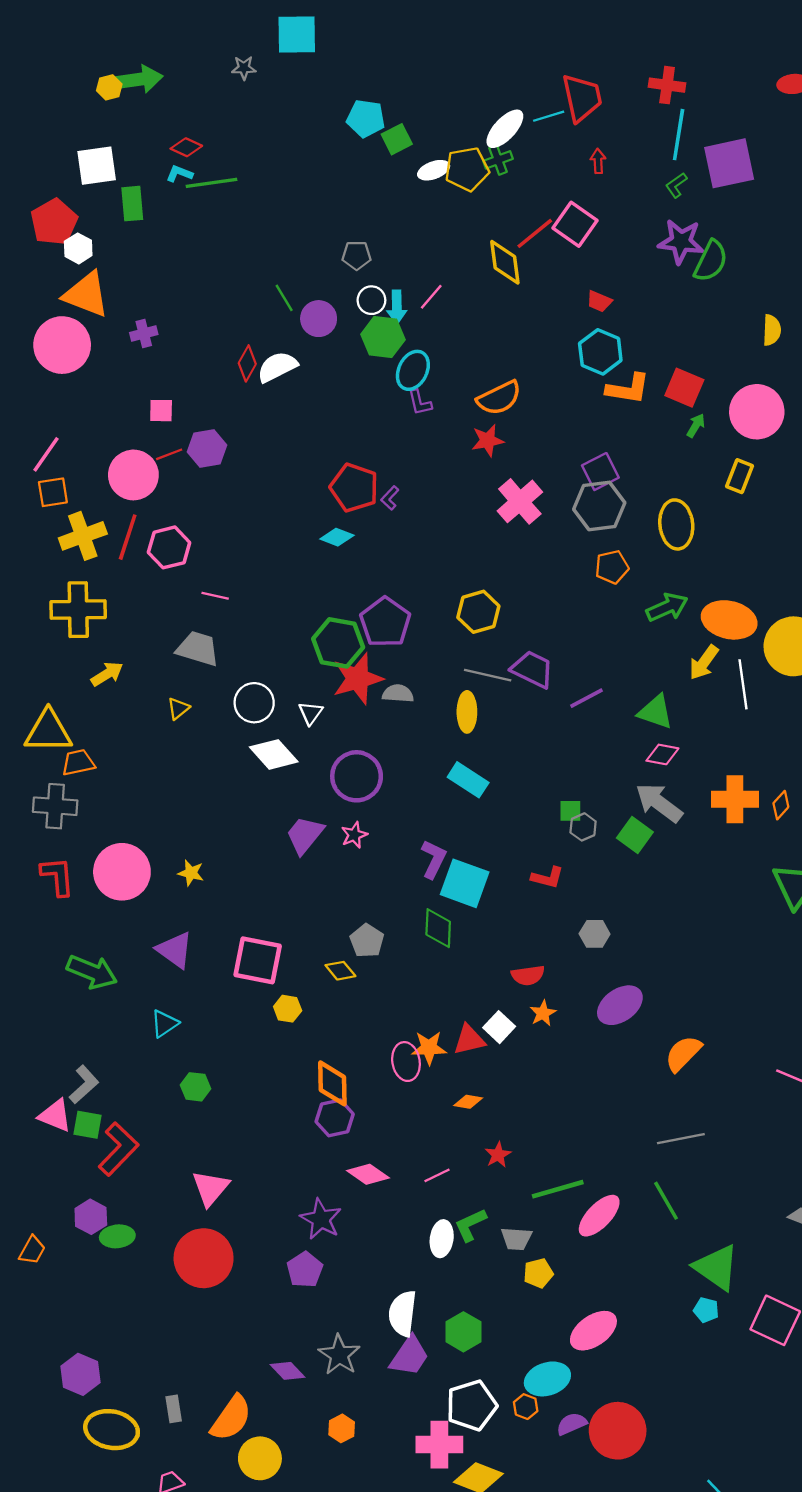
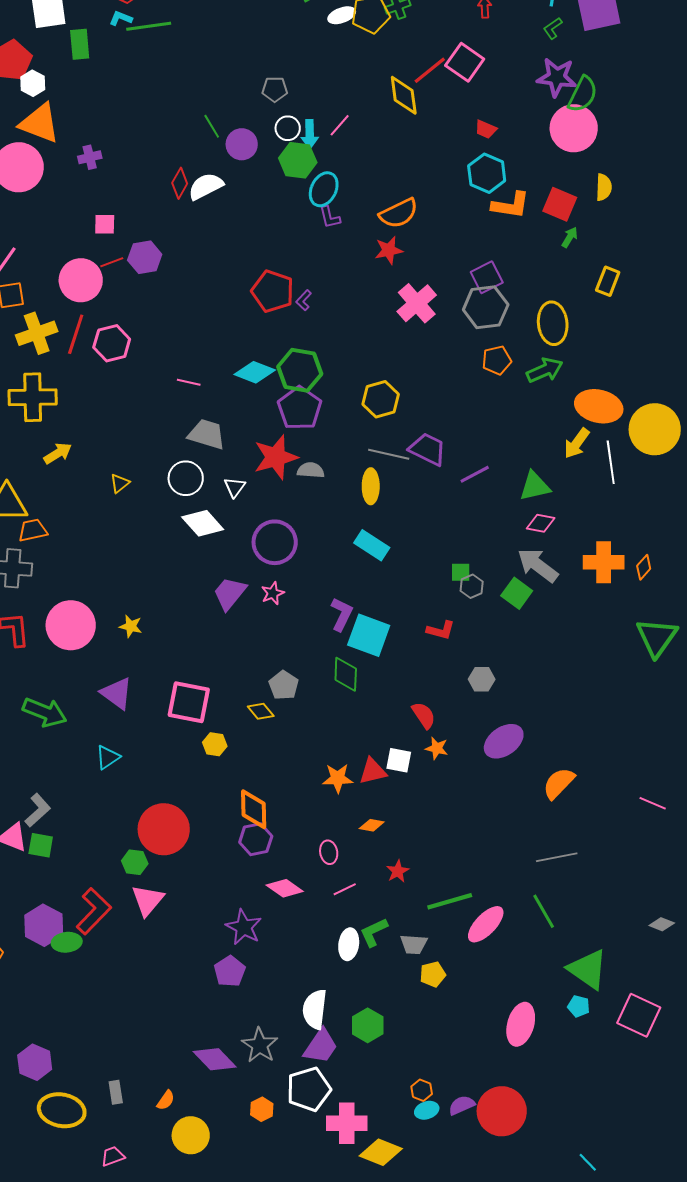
yellow semicircle: (772, 330) -> (604, 187), moved
pink circle: (757, 412) -> (574, 128), moved
cyan diamond: (337, 537) -> (255, 372), moved, size x1.4
pink line: (215, 596) -> (189, 382), moved
green arrow: (667, 607) -> (545, 370), moved
green hexagon: (338, 643) -> (300, 370), moved
gray trapezoid: (198, 649) -> (207, 434), moved
green triangle: (656, 712) -> (535, 486), turned -32
red semicircle: (528, 975) -> (424, 715), turned -116
orange star: (543, 1013) -> (437, 748), turned -30
white square: (499, 1027) -> (399, 760), turned -32
pink ellipse: (406, 1062) -> (329, 852), moved, size x0.7
green hexagon: (196, 1087) -> (135, 862), moved
red L-shape: (118, 1149) -> (94, 911), moved
purple hexagon: (91, 1217) -> (44, 925), size x1.4
red circle: (204, 1258) -> (164, 829), moved
pink ellipse: (593, 1331) -> (521, 1024), moved, turned -39
purple diamond: (288, 1371) -> (215, 1059), size x1.4
cyan ellipse: (547, 1379) -> (427, 1110), moved, size x0.6
white pentagon: (472, 1405) -> (309, 1089), moved
orange semicircle: (231, 1418) -> (166, 1100), size x0.5

